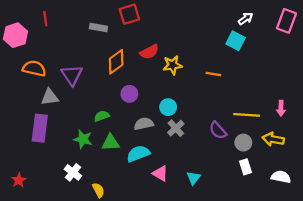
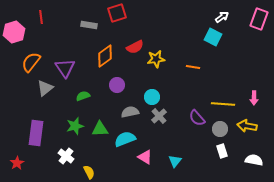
orange semicircle: (34, 68) -> (31, 62), turned -65
gray triangle: (50, 97) -> (45, 88), turned -30
green semicircle: (102, 116) -> (83, 96), moved
purple rectangle: (40, 128) -> (36, 133), moved
green star: (83, 139) -> (75, 126), turned -30

